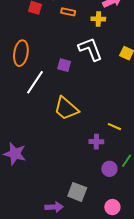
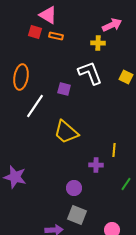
orange rectangle: (68, 12) -> (56, 36), moved
yellow line: (114, 127) -> (114, 150), turned 72
purple circle: (109, 169) -> (74, 188), moved

